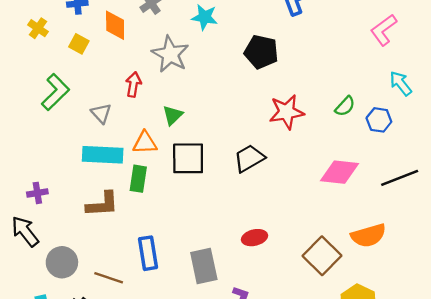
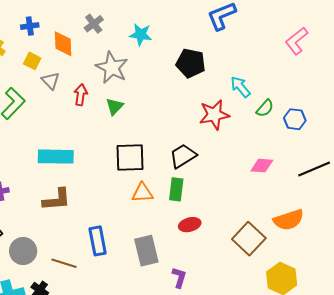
cyan arrow: (401, 83) -> (240, 87), moved
gray triangle: (101, 113) -> (51, 81), moved
green triangle: (173, 115) -> (114, 106), moved
orange triangle: (145, 143) -> (142, 193), moved
pink diamond: (340, 172) -> (262, 166), size x0.7
green rectangle: (138, 179) -> (176, 189), moved

